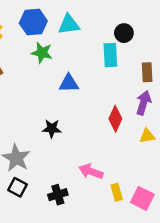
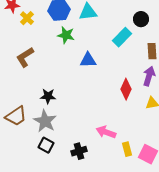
black circle: (124, 33) -> (141, 19), moved
cyan rectangle: (110, 55) -> (122, 37), turned 48
black star: (52, 129) -> (48, 96), moved

